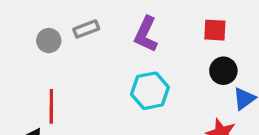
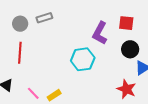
purple L-shape: (146, 34) -> (100, 33), moved
red line: (51, 106) -> (20, 53), moved

